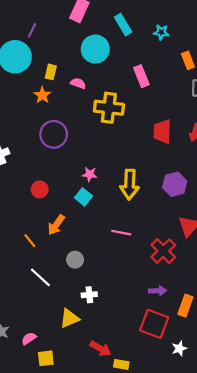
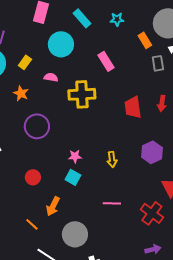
yellow rectangle: (51, 72) -> (25, 62), moved, turned 32
yellow arrow: (130, 184) -> (112, 159), size x0.6
gray circle: (75, 260) -> (75, 234), size x1.6

